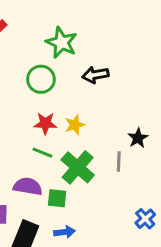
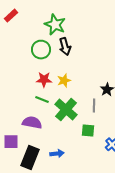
black arrow: (95, 75) -> (65, 47), moved, turned -96
green square: (57, 198) -> (88, 131), moved

